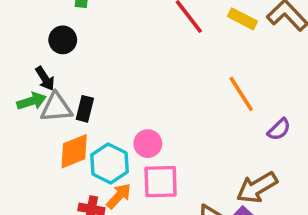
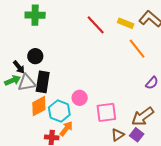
black circle: (63, 40) -> (35, 56), moved
orange line: (241, 94) -> (137, 49), moved
black rectangle: (85, 109) -> (43, 82), size x1.5
pink square: (161, 182) -> (106, 112), moved

